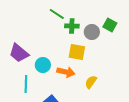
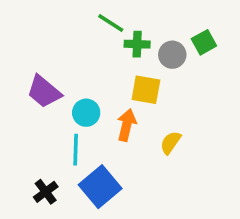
green square: (110, 25) -> (204, 42), turned 32
orange arrow: (66, 72) -> (127, 125), turned -90
cyan line: (26, 84) -> (76, 150), moved

